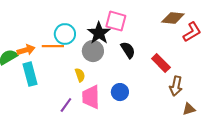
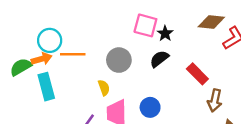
black star: (99, 33) -> (165, 33), moved, size x0.6
cyan circle: (65, 34) -> (50, 40), moved
black semicircle: (128, 50) -> (159, 59), turned -96

